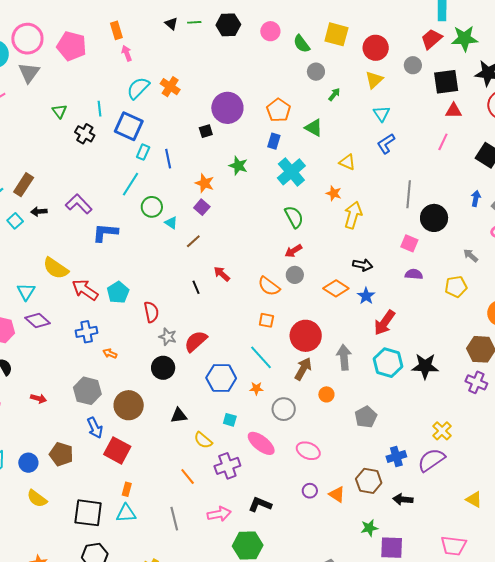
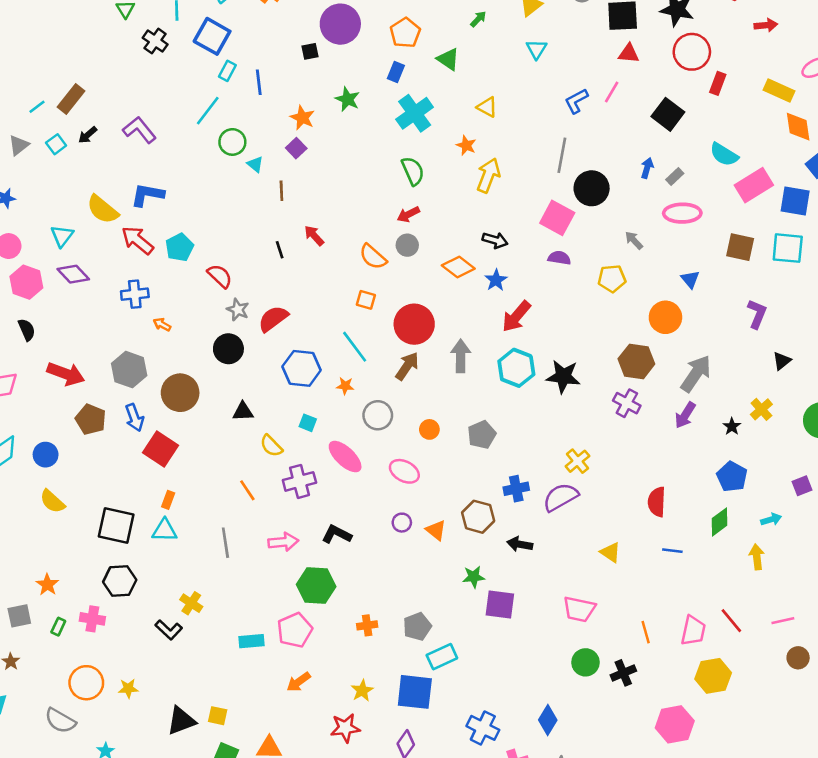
blue L-shape: (386, 144) -> (576, 101), moved
black arrow: (39, 211) -> (88, 135), turned -42
blue L-shape: (105, 233) -> (147, 195), moved
brown line: (193, 241) -> (281, 191), turned -56
pink square: (409, 243) -> (557, 218), size x1.5
red semicircle: (151, 312) -> (220, 276), turned -40
orange circle: (326, 394) -> (429, 429), moved
red arrow: (39, 398) -> (66, 374), size x1.8
brown pentagon: (61, 454) -> (91, 419), moved

